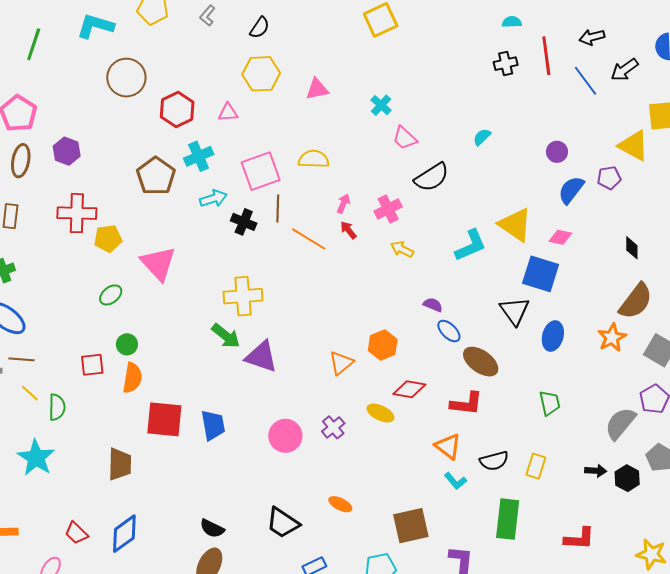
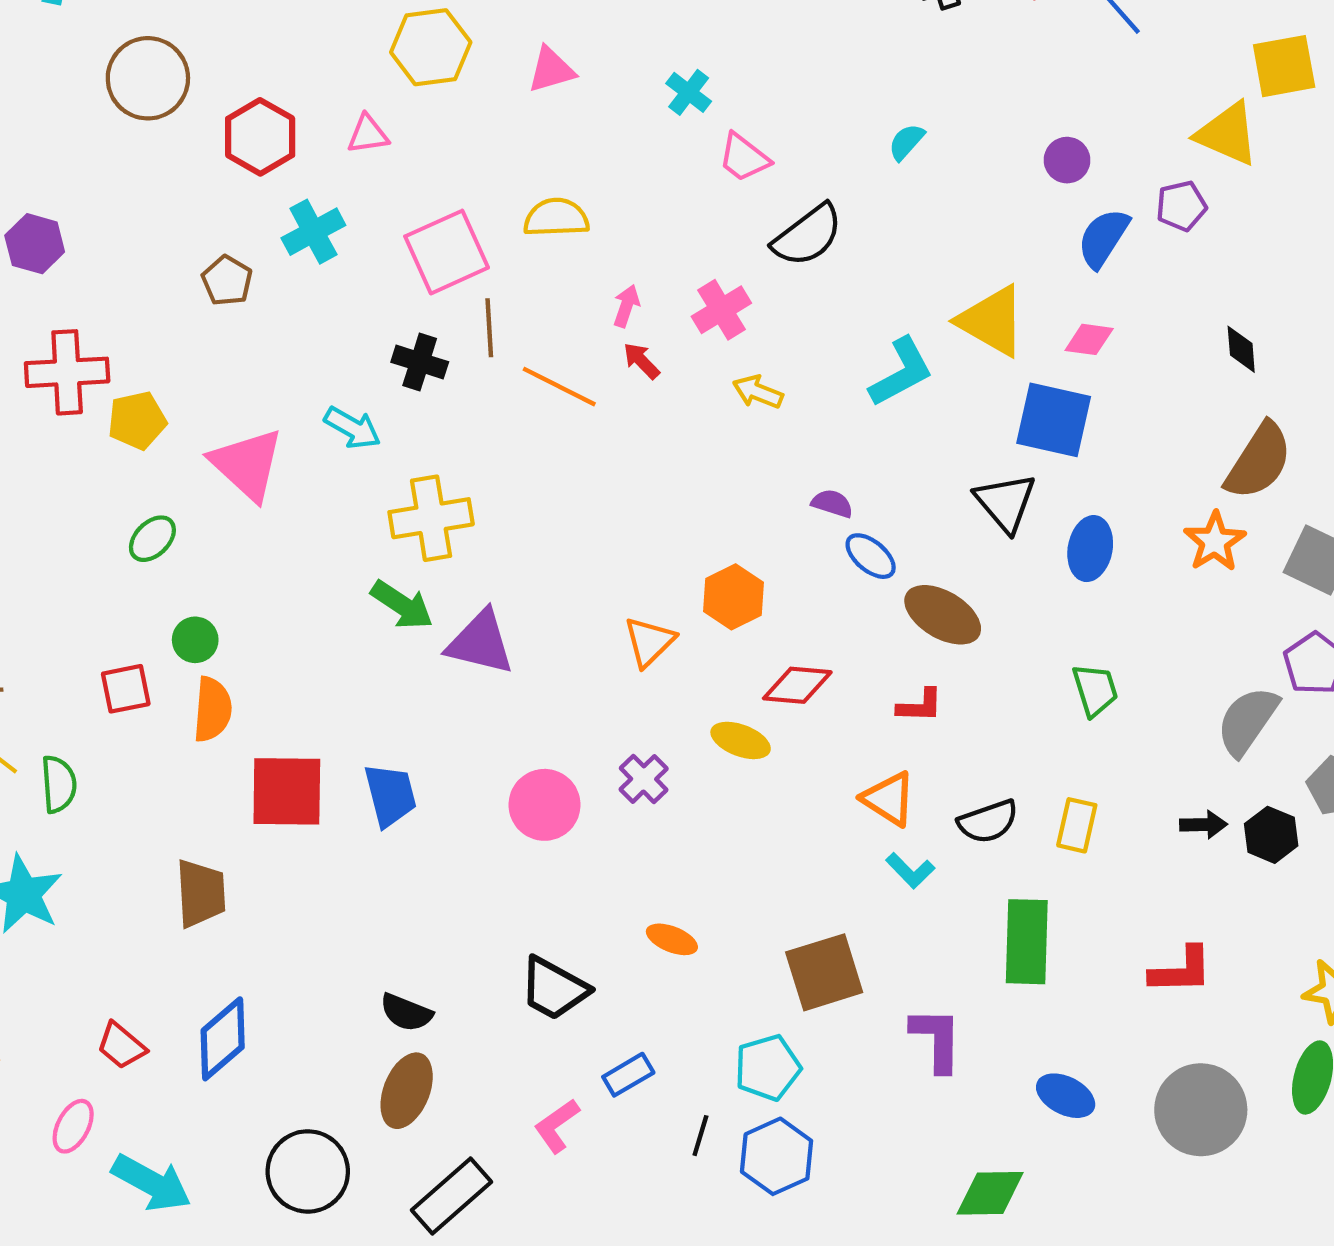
brown pentagon: (156, 176) -> (227, 281), size x0.6
cyan arrow: (213, 199) -> (352, 428), moved, turned 52
red L-shape: (466, 404) -> (920, 706), size x0.7

